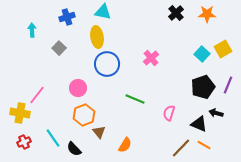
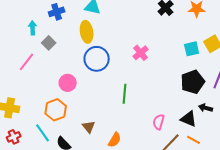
cyan arrow: (32, 30) -> (33, 28), moved
cyan square: (202, 54) -> (192, 49), turned 35
pink line: (37, 95) -> (27, 62), moved
green line: (135, 99) -> (125, 94), turned 72
pink semicircle: (169, 113) -> (159, 122), moved
orange hexagon: (84, 115) -> (56, 110), moved

